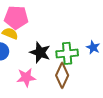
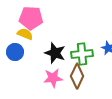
pink star: (26, 77) -> (53, 78), moved

